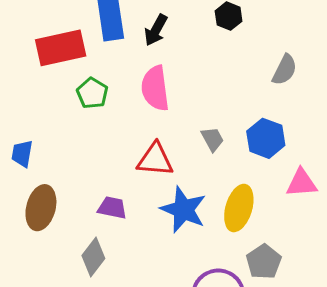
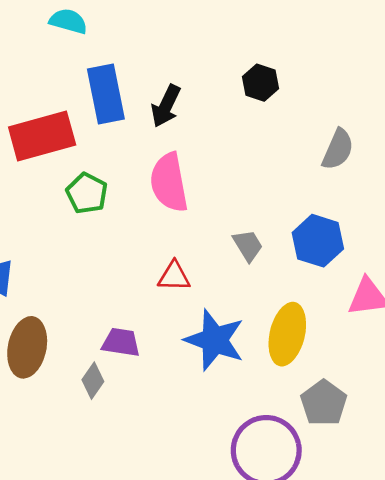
red triangle: (155, 160) -> (174, 276), size x0.7
gray diamond: (93, 257) -> (93, 381), moved, size x0.7

